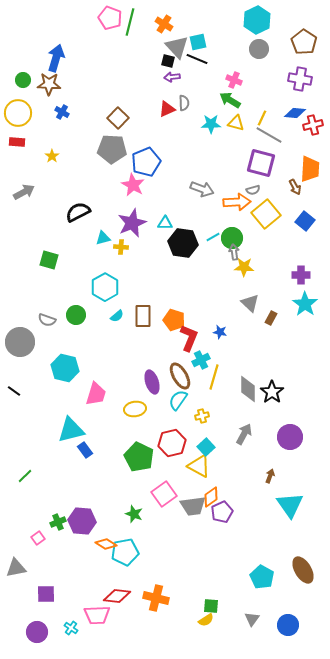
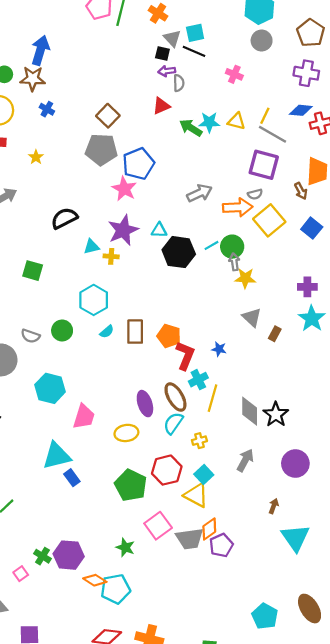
gray triangle: (177, 47) -> (172, 38), size x0.7
green arrow: (230, 100) -> (191, 128), moved
gray semicircle: (184, 103) -> (179, 83), moved
gray arrow: (202, 189) -> (199, 193), turned -45
green cross: (58, 522) -> (42, 556), turned -35

